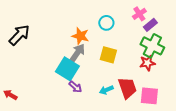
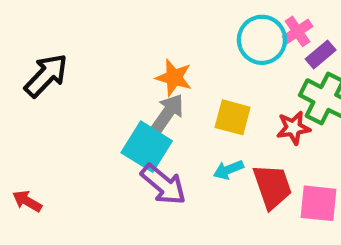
cyan circle: (106, 23) -> (262, 40), moved, size x1.5
red star: (147, 63) -> (293, 128), moved
purple arrow: (75, 87) -> (163, 184), size x1.6
cyan arrow: (106, 90) -> (228, 170), moved

